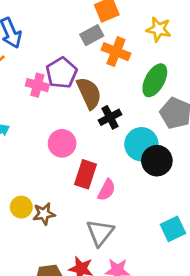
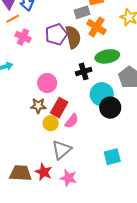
green ellipse: (155, 80) -> (107, 56), moved, turned 40
pink cross: (37, 85) -> (23, 37), moved
brown semicircle: (89, 93) -> (73, 37), moved
yellow circle: (21, 207) -> (51, 123), moved
brown star: (44, 214) -> (38, 106), moved

